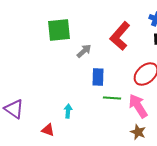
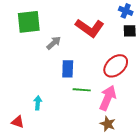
red L-shape: (120, 36) -> (90, 28), turned -96
pink arrow: (138, 106) -> (108, 98), turned 55

